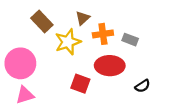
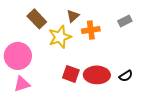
gray rectangle: (130, 40) -> (125, 21), moved, turned -48
red ellipse: (110, 66) -> (97, 75), moved

